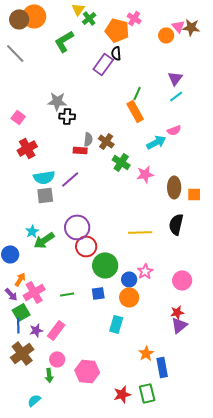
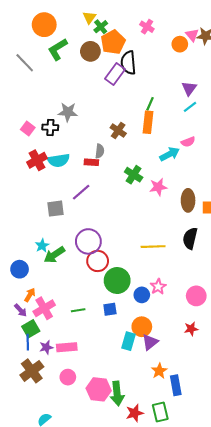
brown circle: (19, 19) -> (90, 51), moved
orange pentagon: (117, 30) -> (113, 42), moved, turned 30
green L-shape: (64, 41) -> (58, 49), moved
black semicircle: (116, 53) -> (128, 63), size x1.6
orange rectangle: (135, 111) -> (148, 122), turned 35
black cross: (67, 116) -> (50, 127), moved
brown cross: (106, 141) -> (118, 130), moved
cyan semicircle: (44, 177) -> (59, 160), moved
orange circle: (129, 297) -> (142, 327), moved
purple triangle: (179, 325) -> (150, 342), moved
pink rectangle: (56, 330) -> (67, 347), turned 48
green arrow: (49, 375) -> (117, 394), moved, size x1.6

